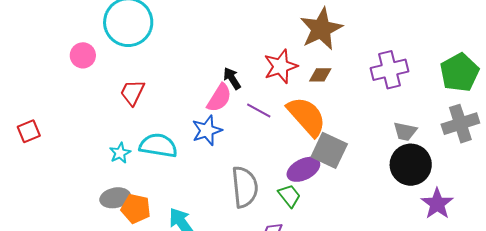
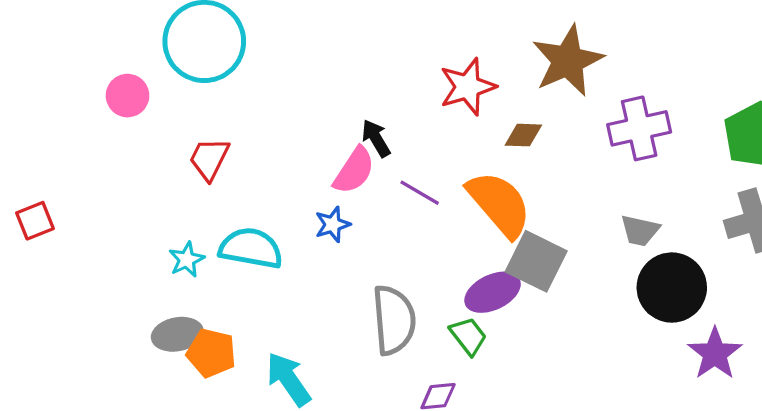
brown star: (321, 29) -> (568, 61), moved
red star: (281, 66) -> (468, 87), moved
blue star: (207, 130) -> (333, 224), size x0.7
gray trapezoid: (405, 131) -> (640, 230), moved

